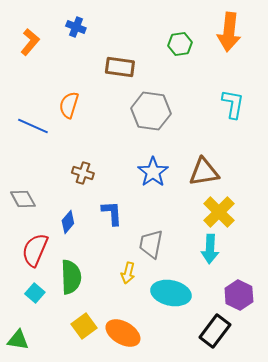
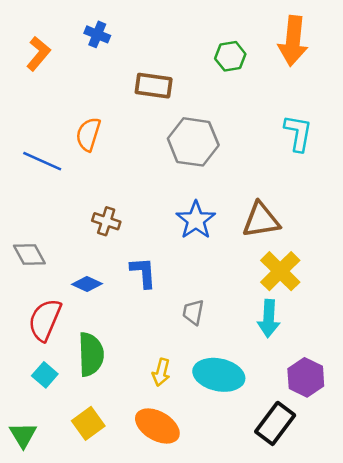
blue diamond: (68, 222) -> (87, 284), turned 75
gray trapezoid: (151, 244) -> (193, 312), size x0.7
yellow arrow: (128, 273) -> (161, 372), moved
yellow square: (84, 326) -> (88, 423), moved
green triangle: (18, 340) -> (23, 435), turned 50

